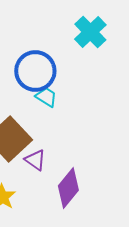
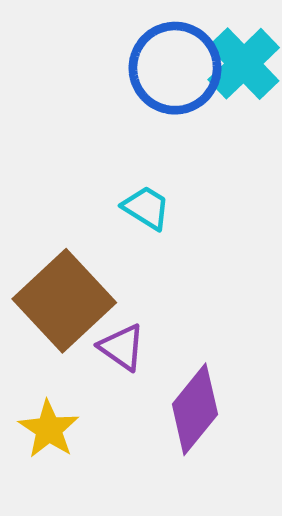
blue circle: (35, 71) -> (175, 68), moved

